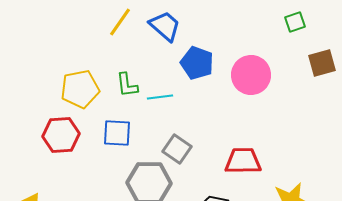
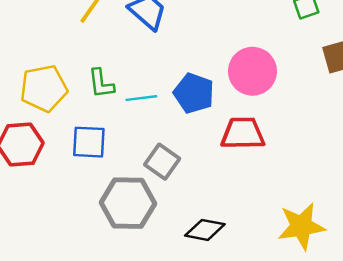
blue pentagon: (197, 63) -> (194, 93), moved
red trapezoid: (243, 161) -> (243, 134), moved

